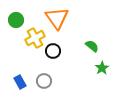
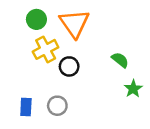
green circle: (16, 20) -> (36, 19), moved
blue rectangle: (20, 82) -> (26, 107), turned 32

